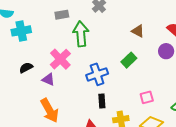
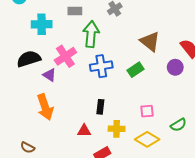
cyan cross: (21, 31) -> (42, 24), moved
brown triangle: (138, 31) -> (150, 41), size x1.5
black semicircle: (26, 68) -> (29, 59), size x1.6
blue cross: (97, 74) -> (101, 66), moved

